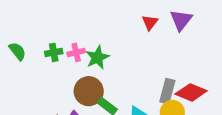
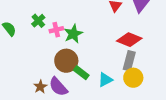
green cross: (54, 52) -> (38, 21), moved, turned -32
red diamond: (191, 92) -> (129, 40), moved

